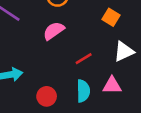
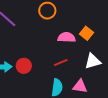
pink semicircle: (54, 31) -> (67, 37), moved, turned 30
red circle: (47, 96) -> (24, 66), moved

